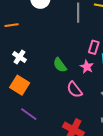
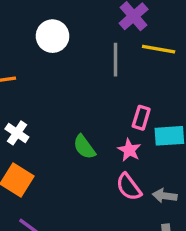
pink semicircle: (74, 90) -> (129, 187), moved

